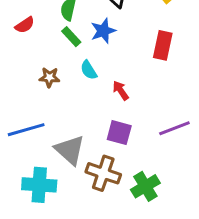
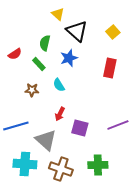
green rectangle: (71, 37) -> (39, 64), moved
red arrow: (121, 90) -> (60, 114), moved, turned -120
brown cross: (103, 173) -> (61, 169), moved
green cross: (145, 186) -> (98, 165), turned 30

